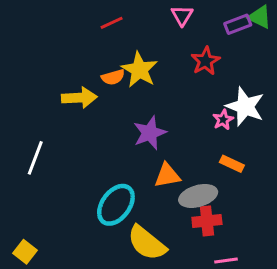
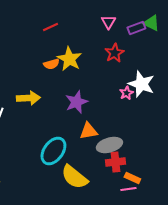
pink triangle: (182, 15) -> (108, 22), moved
yellow arrow: (79, 98) -> (28, 98), moved
orange rectangle: (232, 164) -> (132, 178), moved

